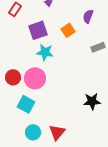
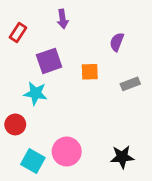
orange square: (68, 30) -> (90, 72), moved, turned 32
cyan star: (45, 52) -> (36, 93), moved
pink circle: (35, 78) -> (67, 152), moved

